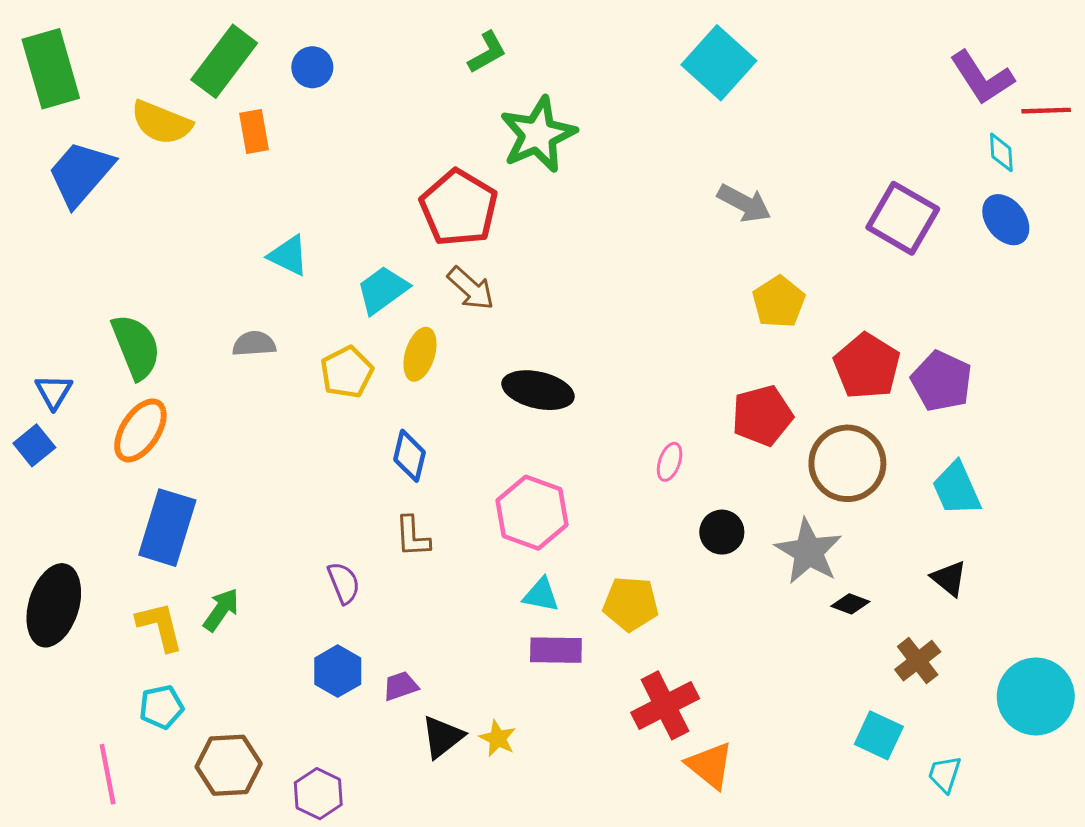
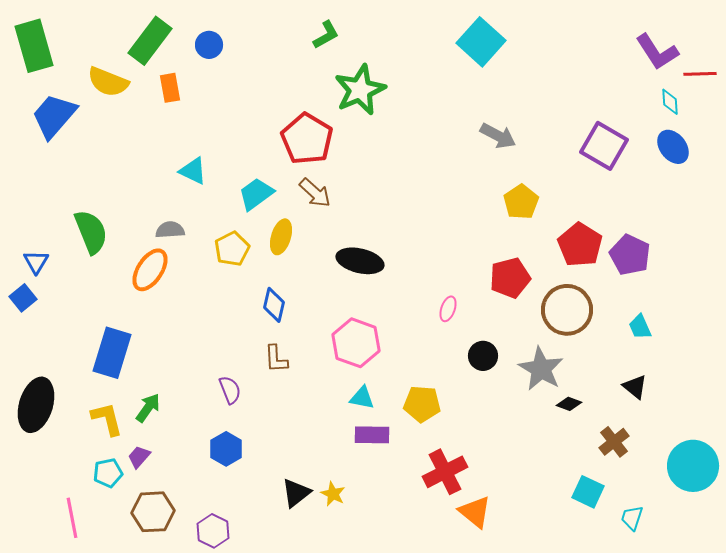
orange ellipse: (140, 430) -> (150, 270), moved
cyan trapezoid: (957, 489) -> (640, 327), size x0.7
purple trapezoid: (401, 686) -> (139, 457), moved, turned -30

